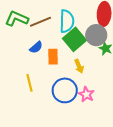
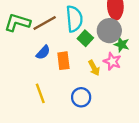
green square: (75, 39) -> (85, 38), size x0.6
blue circle: (65, 90) -> (81, 97), size x0.7
pink star: (86, 94) -> (112, 61), moved

